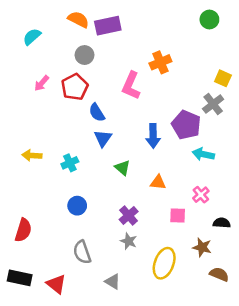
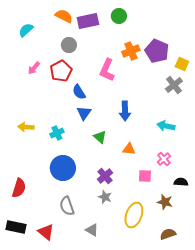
green circle: (209, 19) -> (119, 16), moved
purple pentagon: (186, 125) -> (157, 51), moved
blue circle: (77, 206) -> (63, 168), size x1.6
brown semicircle: (219, 274) -> (168, 234), moved, turned -42

